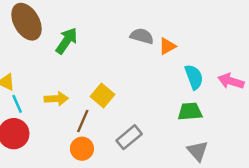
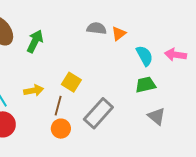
gray rectangle: (129, 137) -> (98, 113), size x1.4

